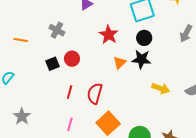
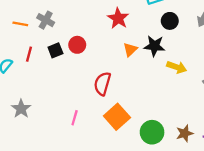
gray cross: (57, 30) -> (46, 20), moved
black circle: (144, 38) -> (170, 21), moved
yellow arrow: (161, 88) -> (177, 67), moved
red line: (70, 92) -> (29, 54), moved

